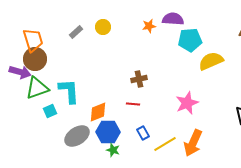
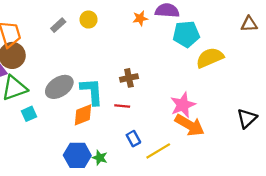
cyan L-shape: (69, 91) -> (92, 91), moved
blue hexagon: (108, 132) -> (77, 155), moved
gray ellipse: (77, 136) -> (59, 87), moved
orange arrow: (193, 143) -> (190, 125), moved, turned -84

